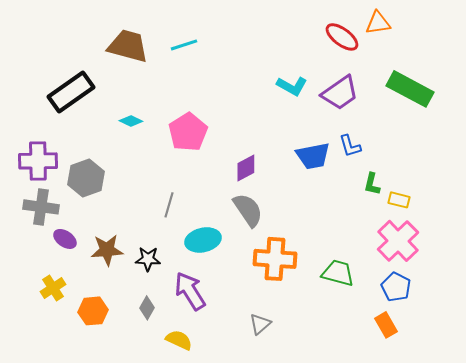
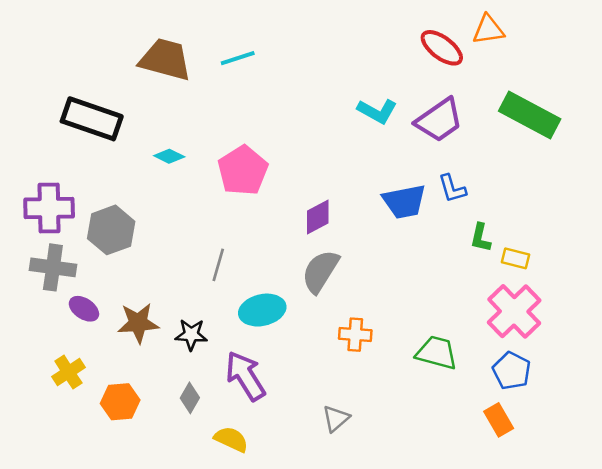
black rectangle: (71, 92) -> (92, 119), turned 54
gray semicircle: (248, 210) -> (320, 271), turned -114
orange cross: (275, 259) -> (355, 335), size x0.6

